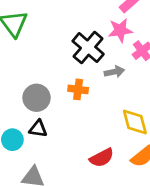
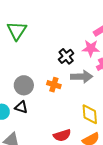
black cross: (88, 48) -> (66, 56), size x0.7
gray arrow: (114, 72) -> (82, 77), size x1.5

